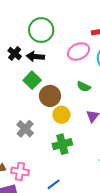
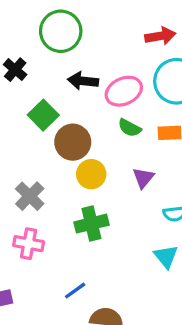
pink ellipse: (79, 51) -> (124, 91), moved
black arrow: (35, 56) -> (83, 81), moved
pink cross: (20, 171) -> (29, 244), moved

